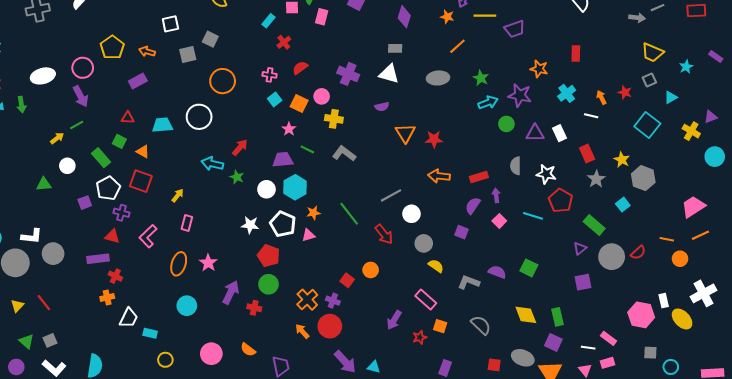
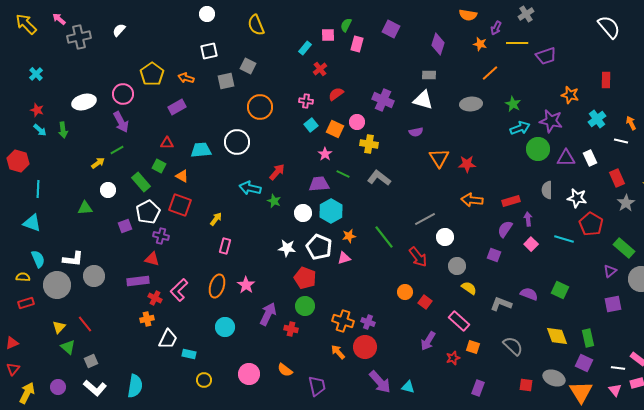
green circle: (506, 124) -> (538, 149), size x1.5
pink L-shape: (148, 236) -> (179, 290), moved
red square: (347, 280) -> (425, 302), moved
orange cross: (307, 300) -> (343, 321), turned -30
green triangle: (27, 341) -> (68, 347), moved

